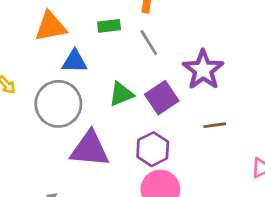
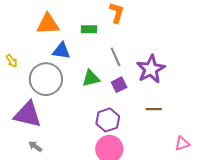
gray line: (149, 43) -> (116, 57), moved
purple square: (162, 98) -> (119, 85), size x0.7
purple triangle: (90, 149) -> (28, 114), moved

